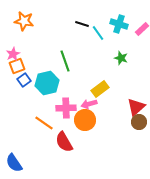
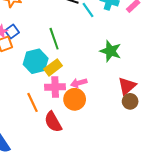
green star: (121, 58) -> (111, 51), moved, size x1.5
blue square: (24, 80) -> (12, 32), moved
yellow rectangle: (100, 89) -> (53, 67), moved
orange line: (44, 123) -> (33, 102), turned 30

